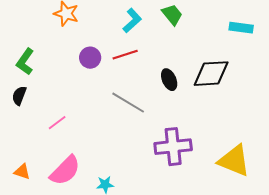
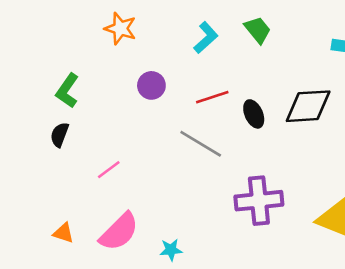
red line: (125, 55) -> (212, 97), moved

